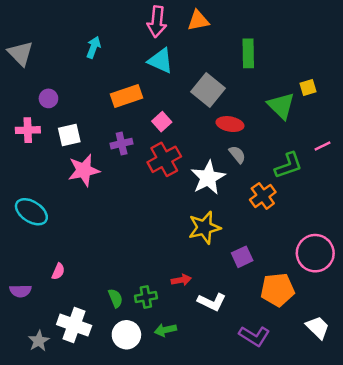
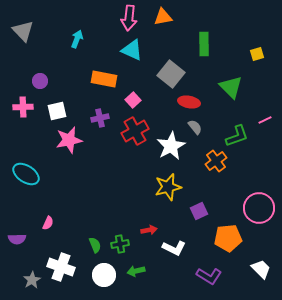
gray triangle: (20, 53) -> (23, 31), moved
yellow square: (308, 87) -> (257, 54), moved
orange rectangle: (126, 96) -> (104, 79), turned 30

